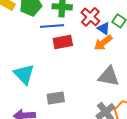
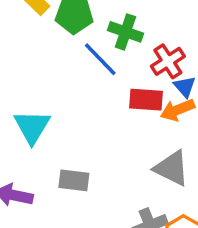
blue line: (52, 26) -> (100, 59), turned 35
red rectangle: (63, 42) -> (146, 100), moved

